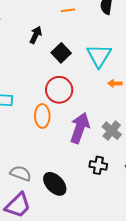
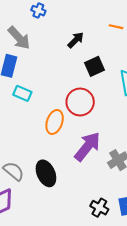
black cross: (98, 165) -> (99, 208), moved
black ellipse: (55, 184) -> (46, 173), moved

